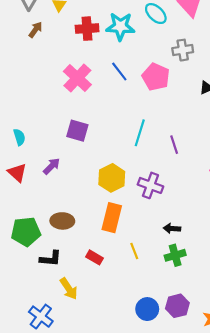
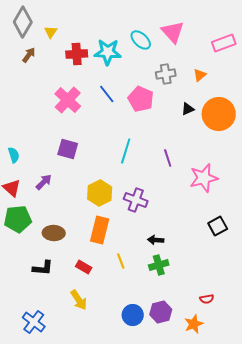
purple line: (174, 145) -> (168, 158), moved
green pentagon: (26, 232) -> (18, 219), moved
yellow arrow: (69, 289) -> (79, 300), moved

